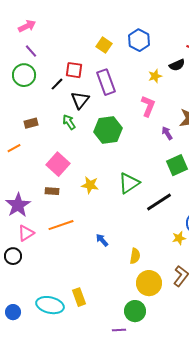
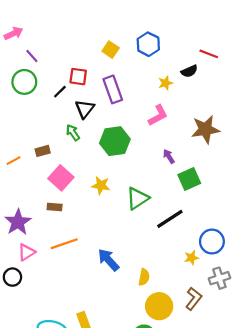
pink arrow: (27, 26) -> (14, 33), moved
pink L-shape: (148, 106) -> (158, 115), turned 40
brown rectangle: (31, 123) -> (43, 151), moved
purple arrow: (167, 133) -> (169, 156), moved
yellow star: (90, 185) -> (101, 185), moved
blue arrow: (102, 240) -> (108, 260), size x1.6

